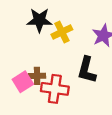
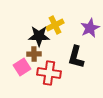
black star: (39, 20) -> (39, 36), moved
brown cross: (37, 76) -> (34, 54), moved

